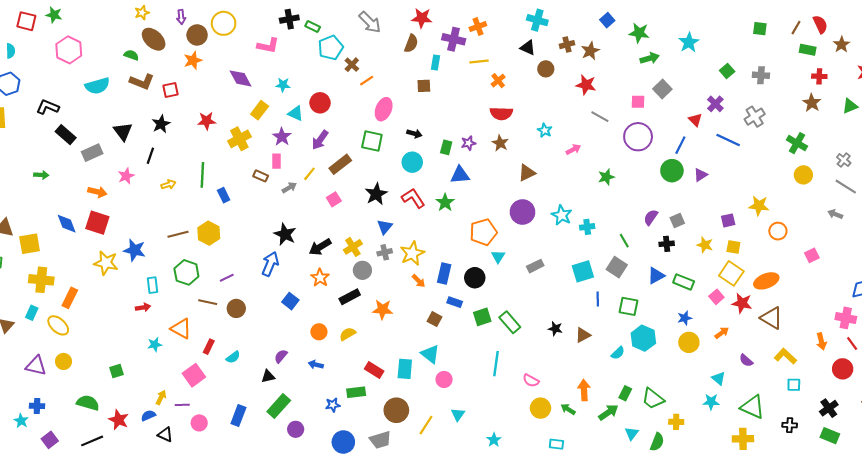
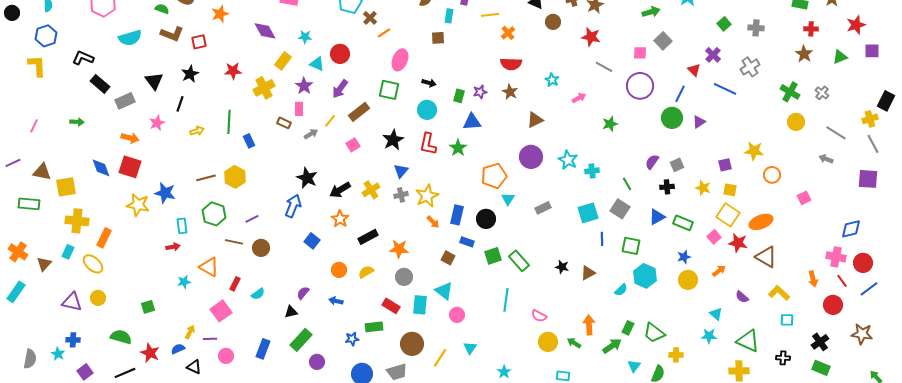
gray cross: (844, 160) -> (822, 93), moved
red L-shape: (413, 198) -> (428, 144), turned -135
gray circle: (362, 270) -> (404, 277), moved

